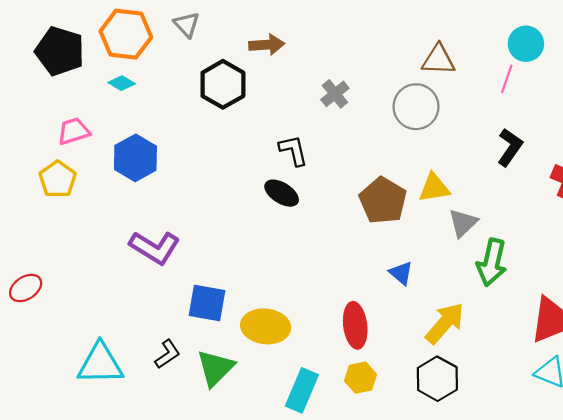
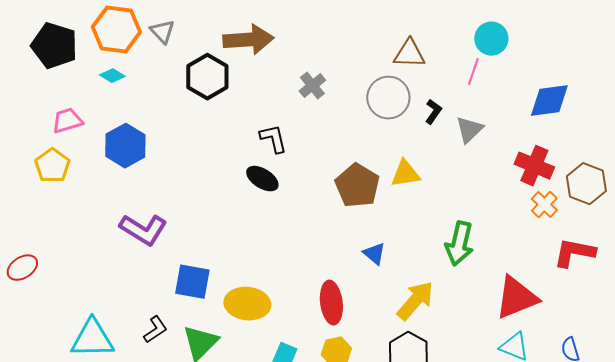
gray triangle: (187, 25) -> (162, 32), moved
brown arrow: (267, 45) -> (248, 40), size x1.5
black L-shape: (510, 147) -> (433, 112), moved, size x0.7
gray triangle: (463, 223) -> (469, 130), moved

